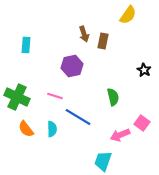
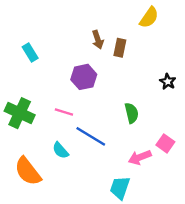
cyan rectangle: (26, 45) -> (30, 52), turned -35
orange semicircle: (26, 129) -> (28, 171), moved, size x1.5
cyan semicircle: (52, 129) -> (60, 150), turned 140

